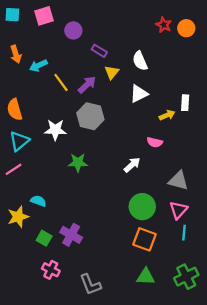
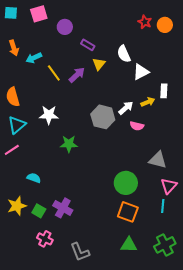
white triangle: (139, 94) -> (141, 72), moved
gray hexagon: (90, 116) -> (103, 117), moved
white arrow: (132, 165) -> (126, 108), moved
pink triangle: (178, 210) -> (169, 186), moved
yellow star: (18, 217) -> (17, 206), moved

